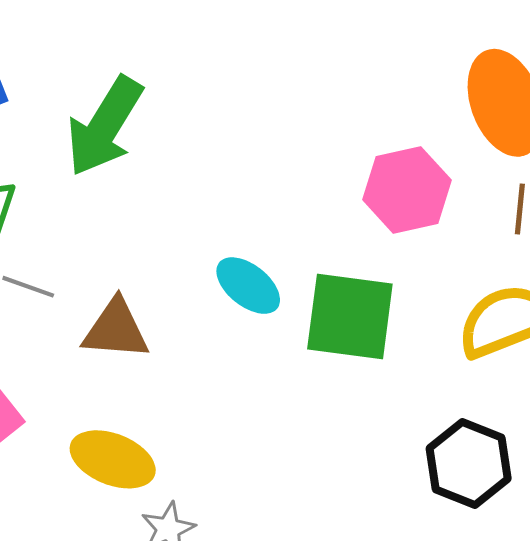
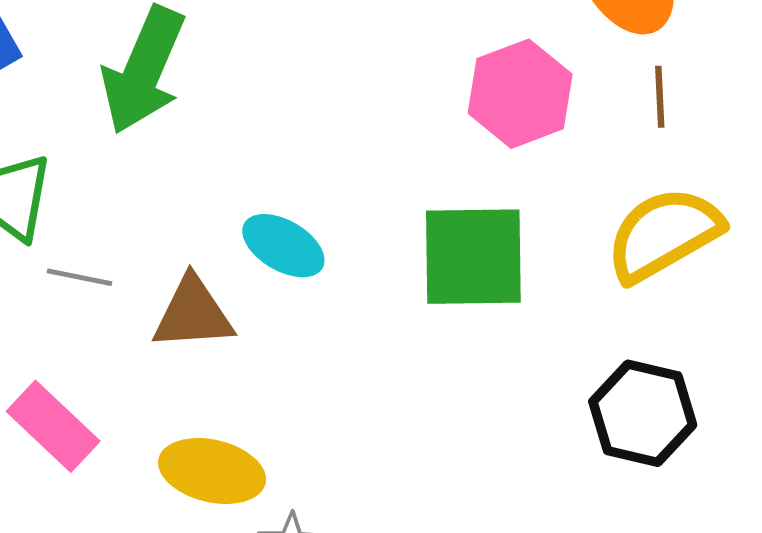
cyan ellipse: (248, 286) -> (283, 246), moved

